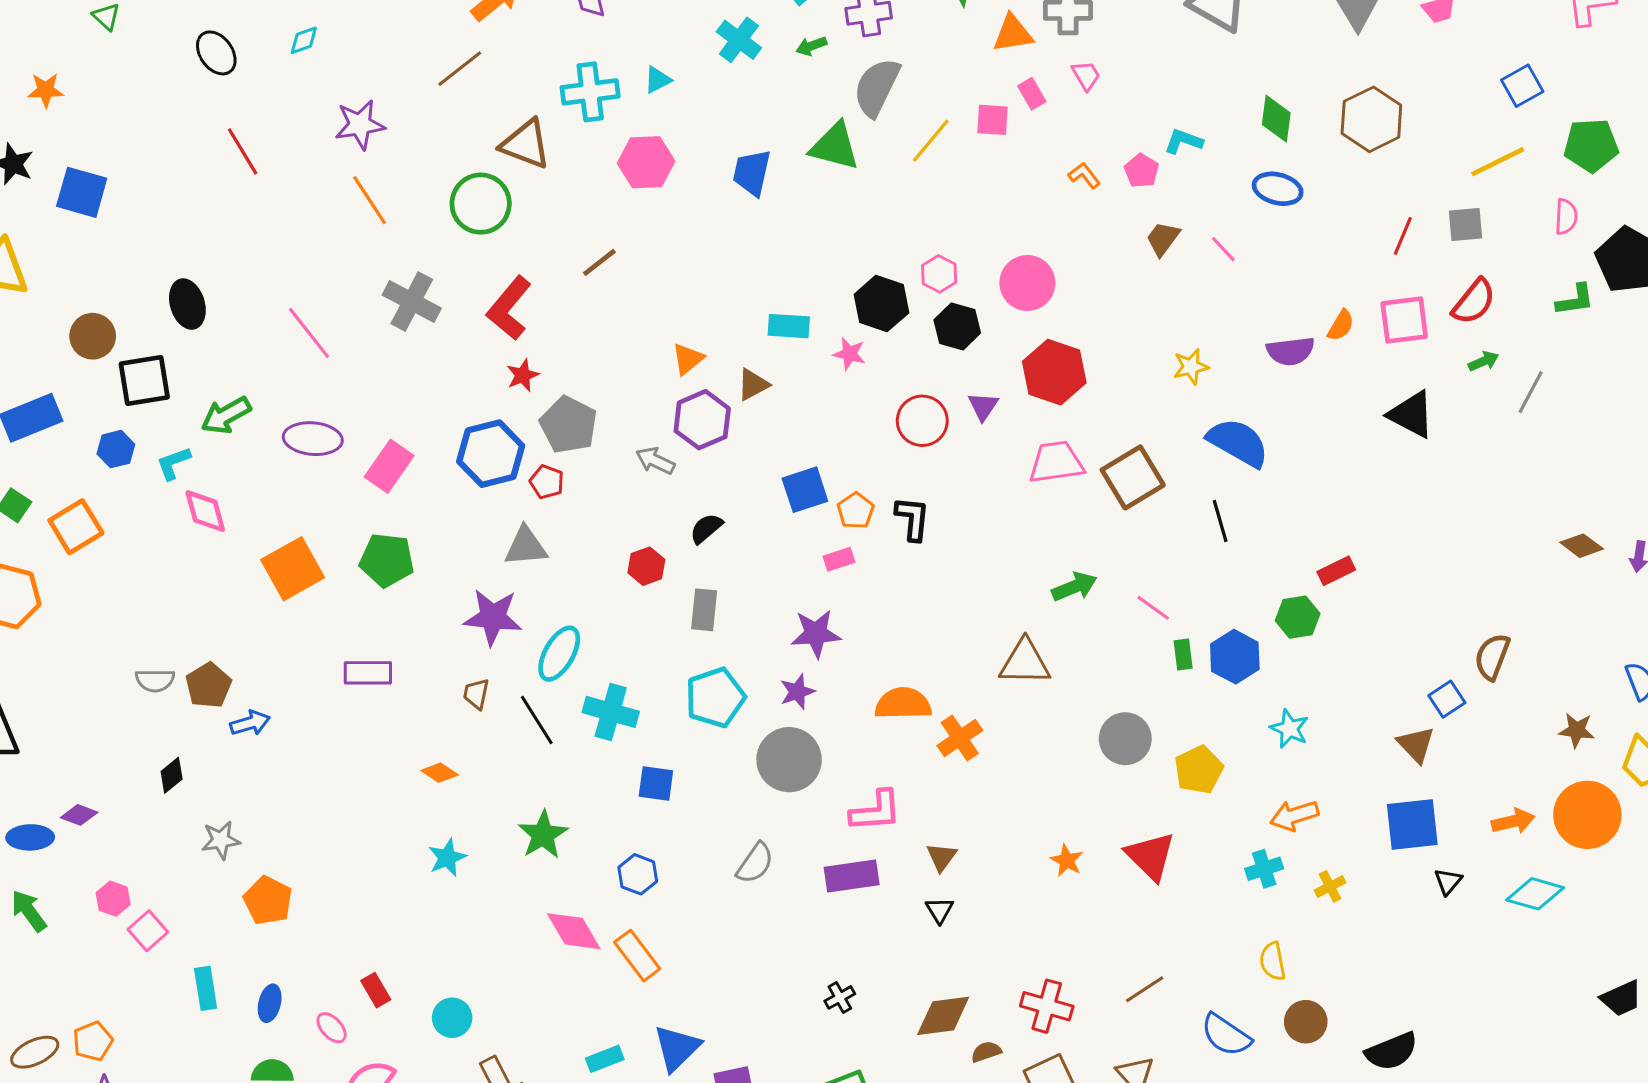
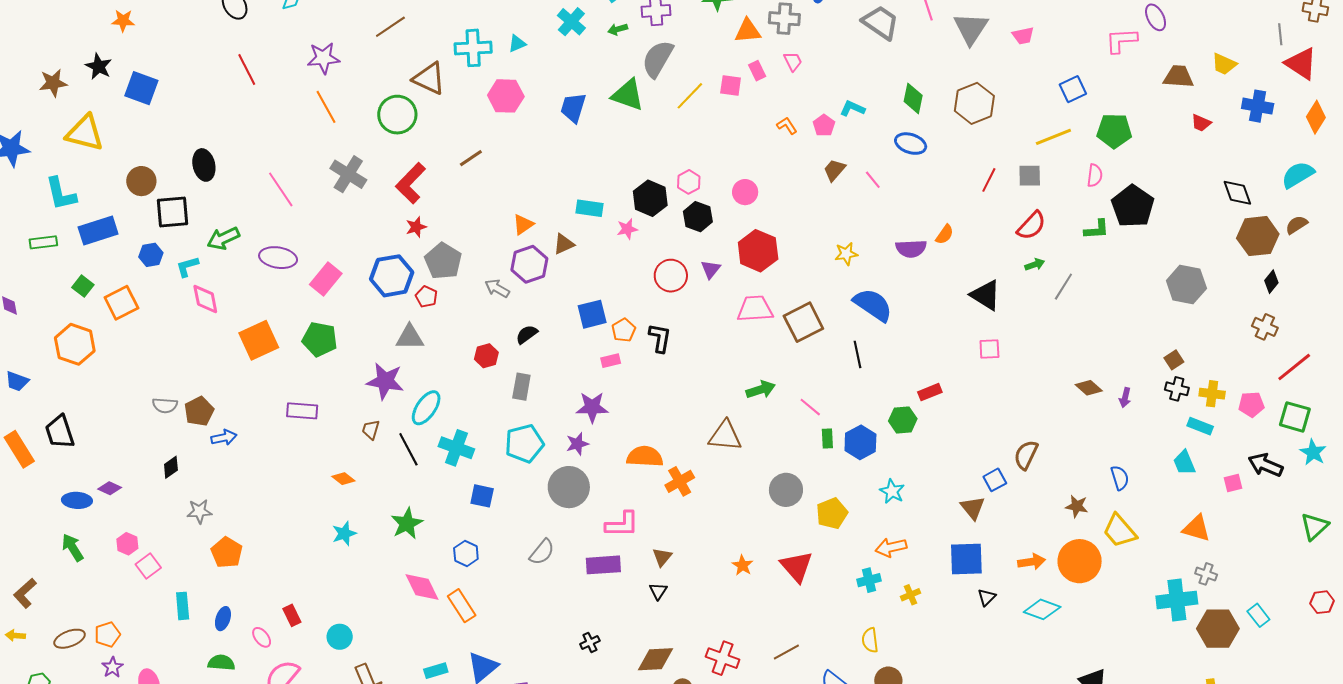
pink circle: (1027, 283) -> (745, 192), size x0.7
pink square: (1404, 320) -> (989, 349), moved, size x0.7
pink star: (849, 354) -> (627, 229), turned -30

